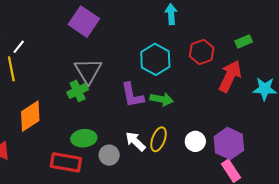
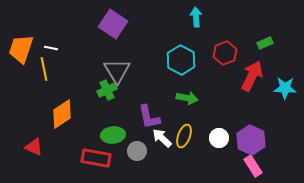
white line: (19, 47) -> (51, 48), turned 64
purple L-shape: (132, 95) -> (149, 117), moved

